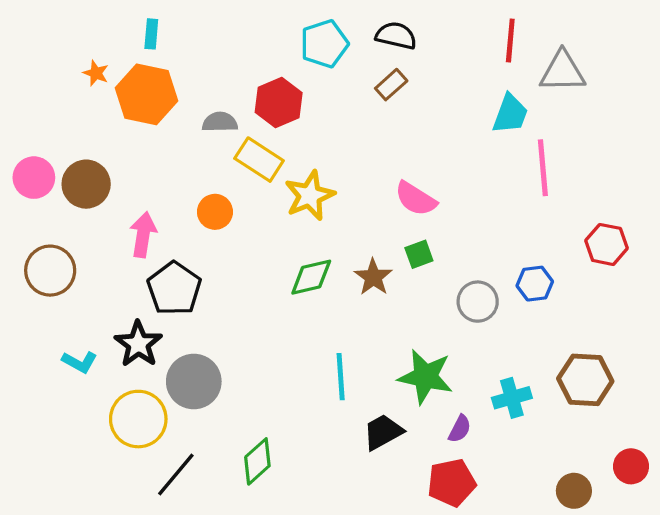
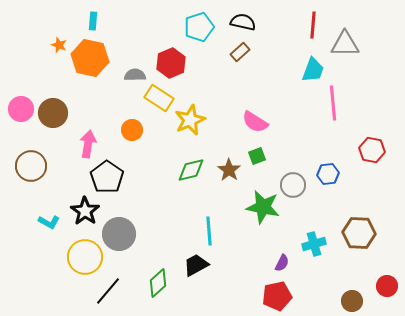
green star: (425, 377) -> (263, 207), moved
black trapezoid: (383, 432) -> (196, 265), moved

